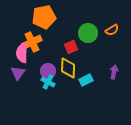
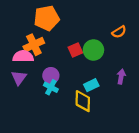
green circle: (88, 33) -> (93, 50), moved
pink semicircle: (22, 53) -> (23, 56), turned 90
yellow diamond: (68, 68) -> (83, 101), moved

